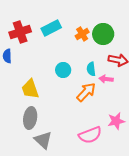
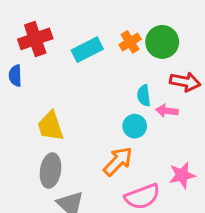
cyan rectangle: (51, 28) -> (87, 50), moved
cyan circle: (63, 70) -> (135, 126), moved
orange arrow: (86, 92) -> (118, 161), moved

